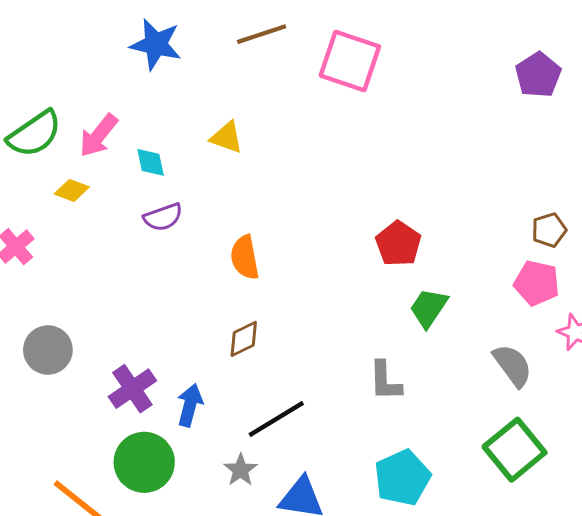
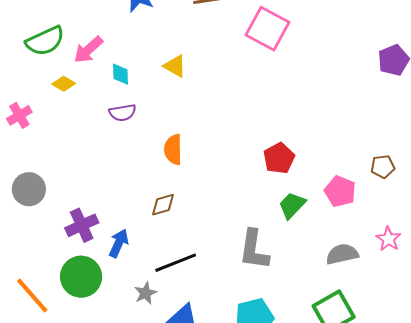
pink pentagon: (537, 283) -> (340, 191), moved
gray semicircle: (513, 365) -> (342, 254), turned -76
gray L-shape: (385, 381) -> (254, 250), size x1.4

